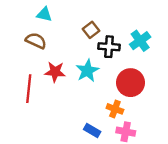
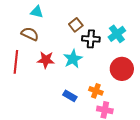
red circle: (131, 83) -> (122, 69), moved
red line: (29, 89) -> (16, 62), moved
blue rectangle: (92, 131) -> (70, 96), moved

